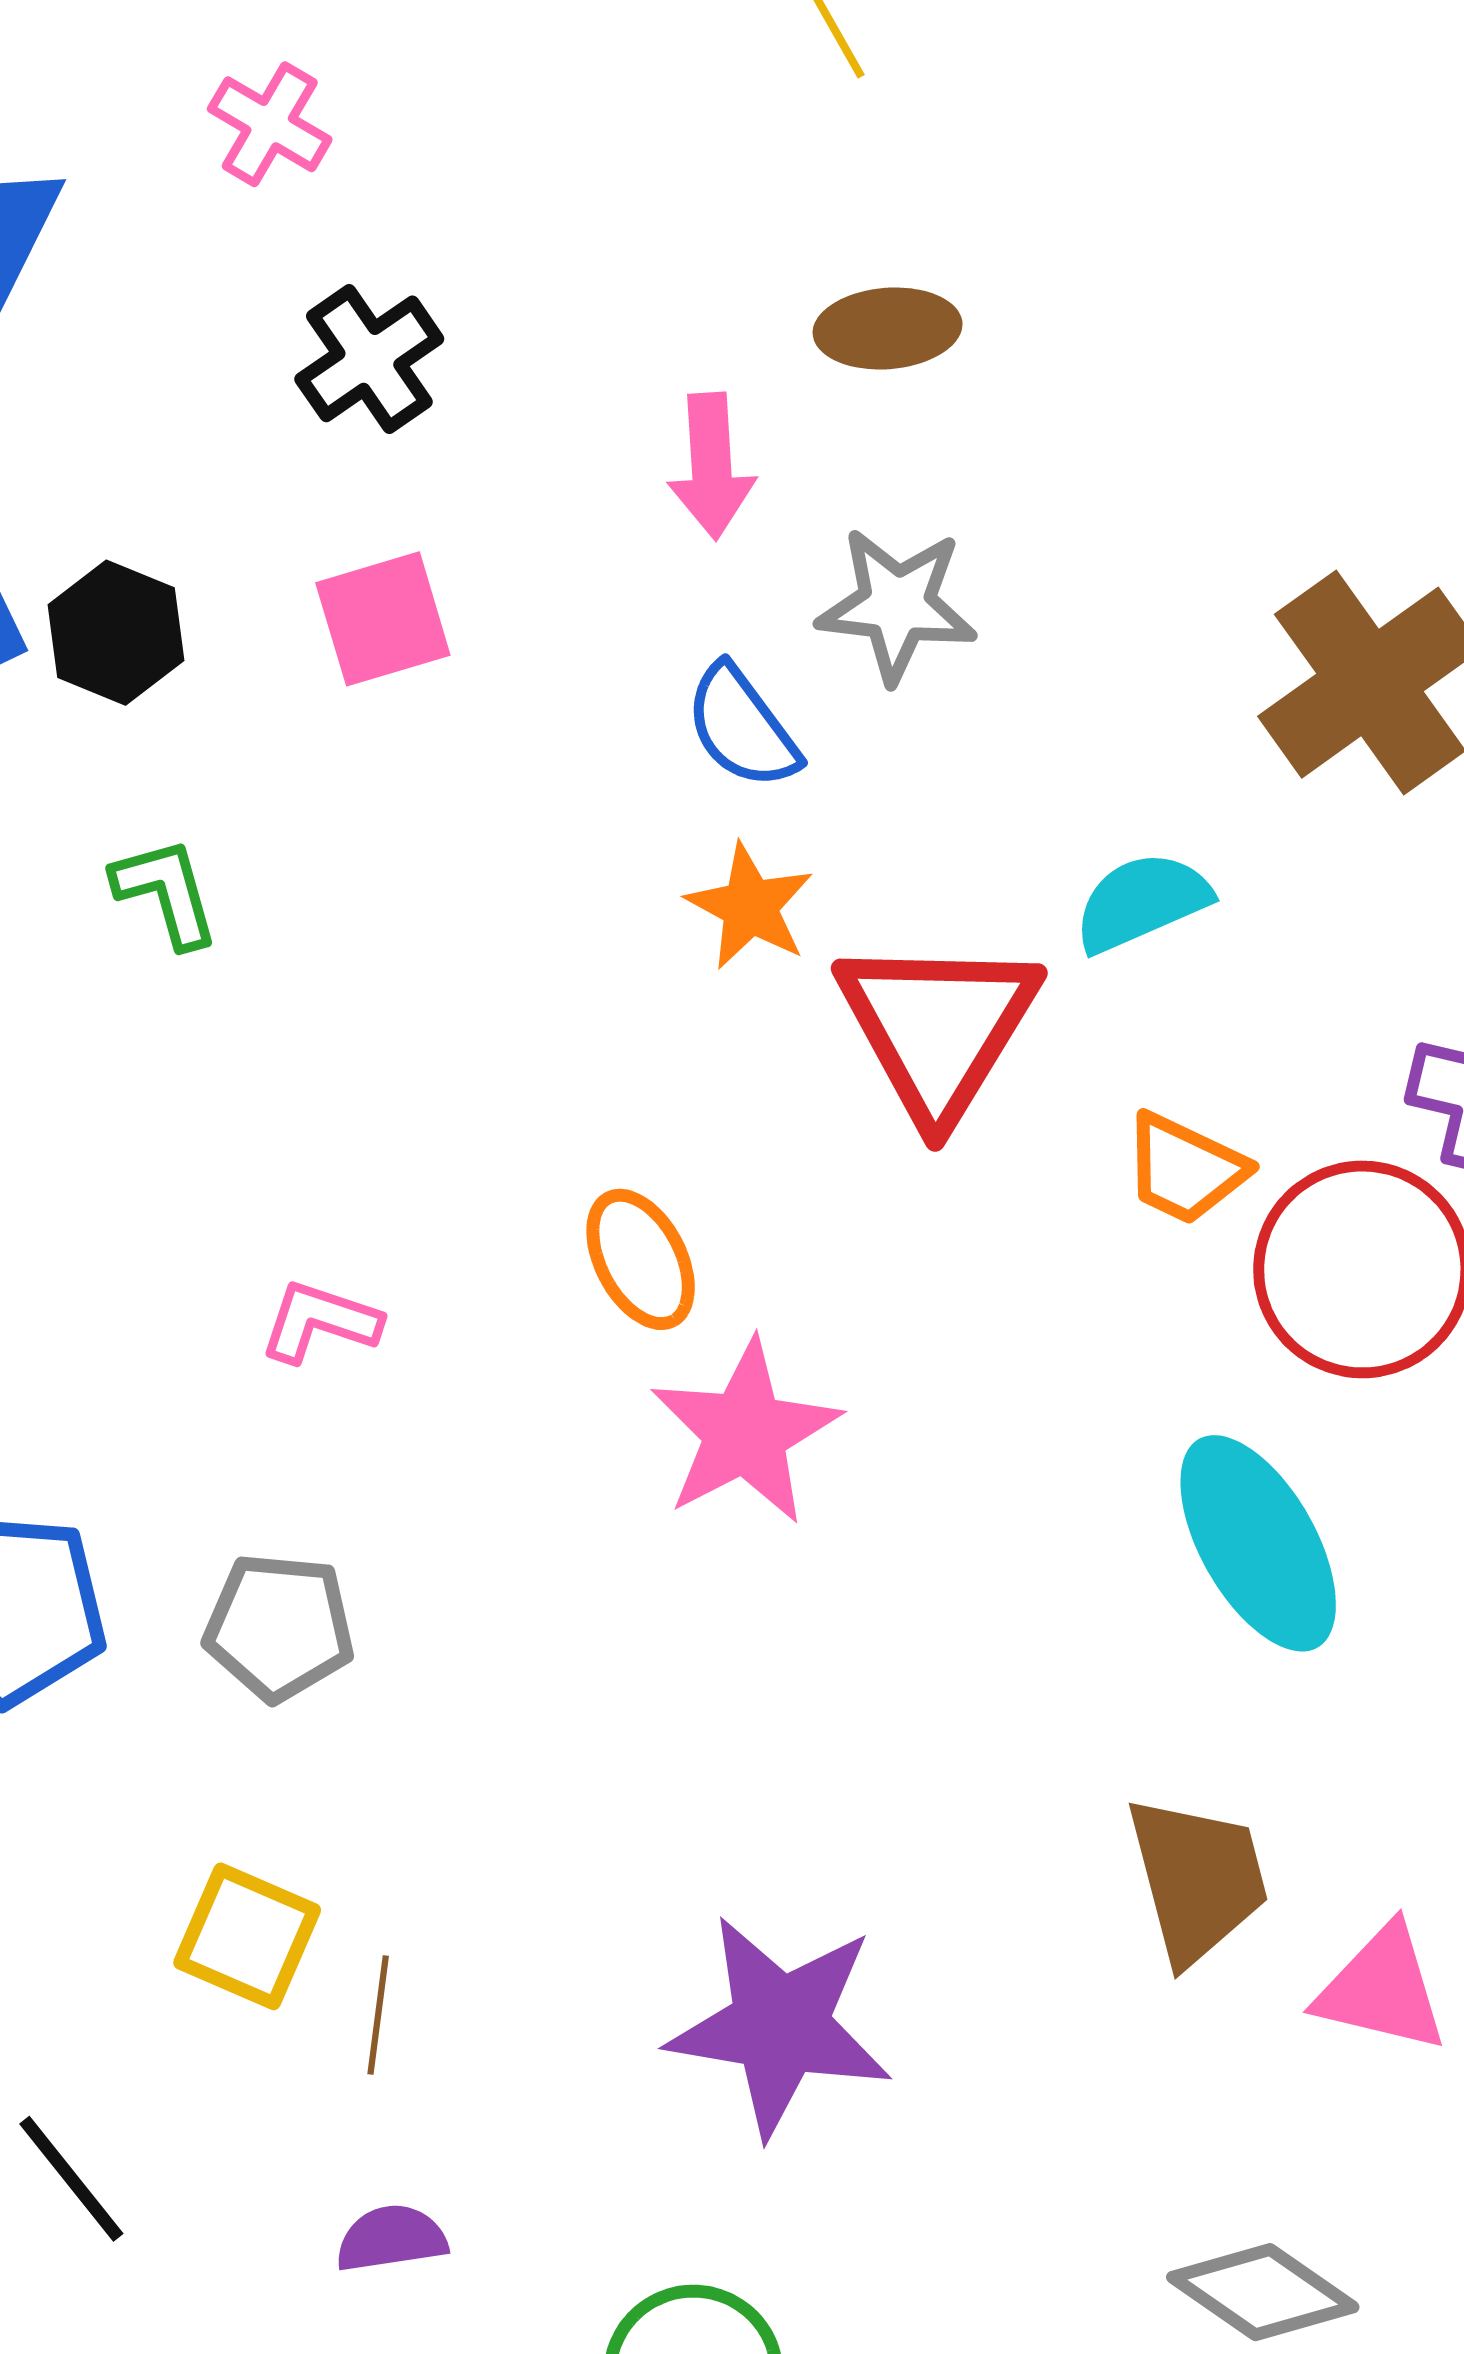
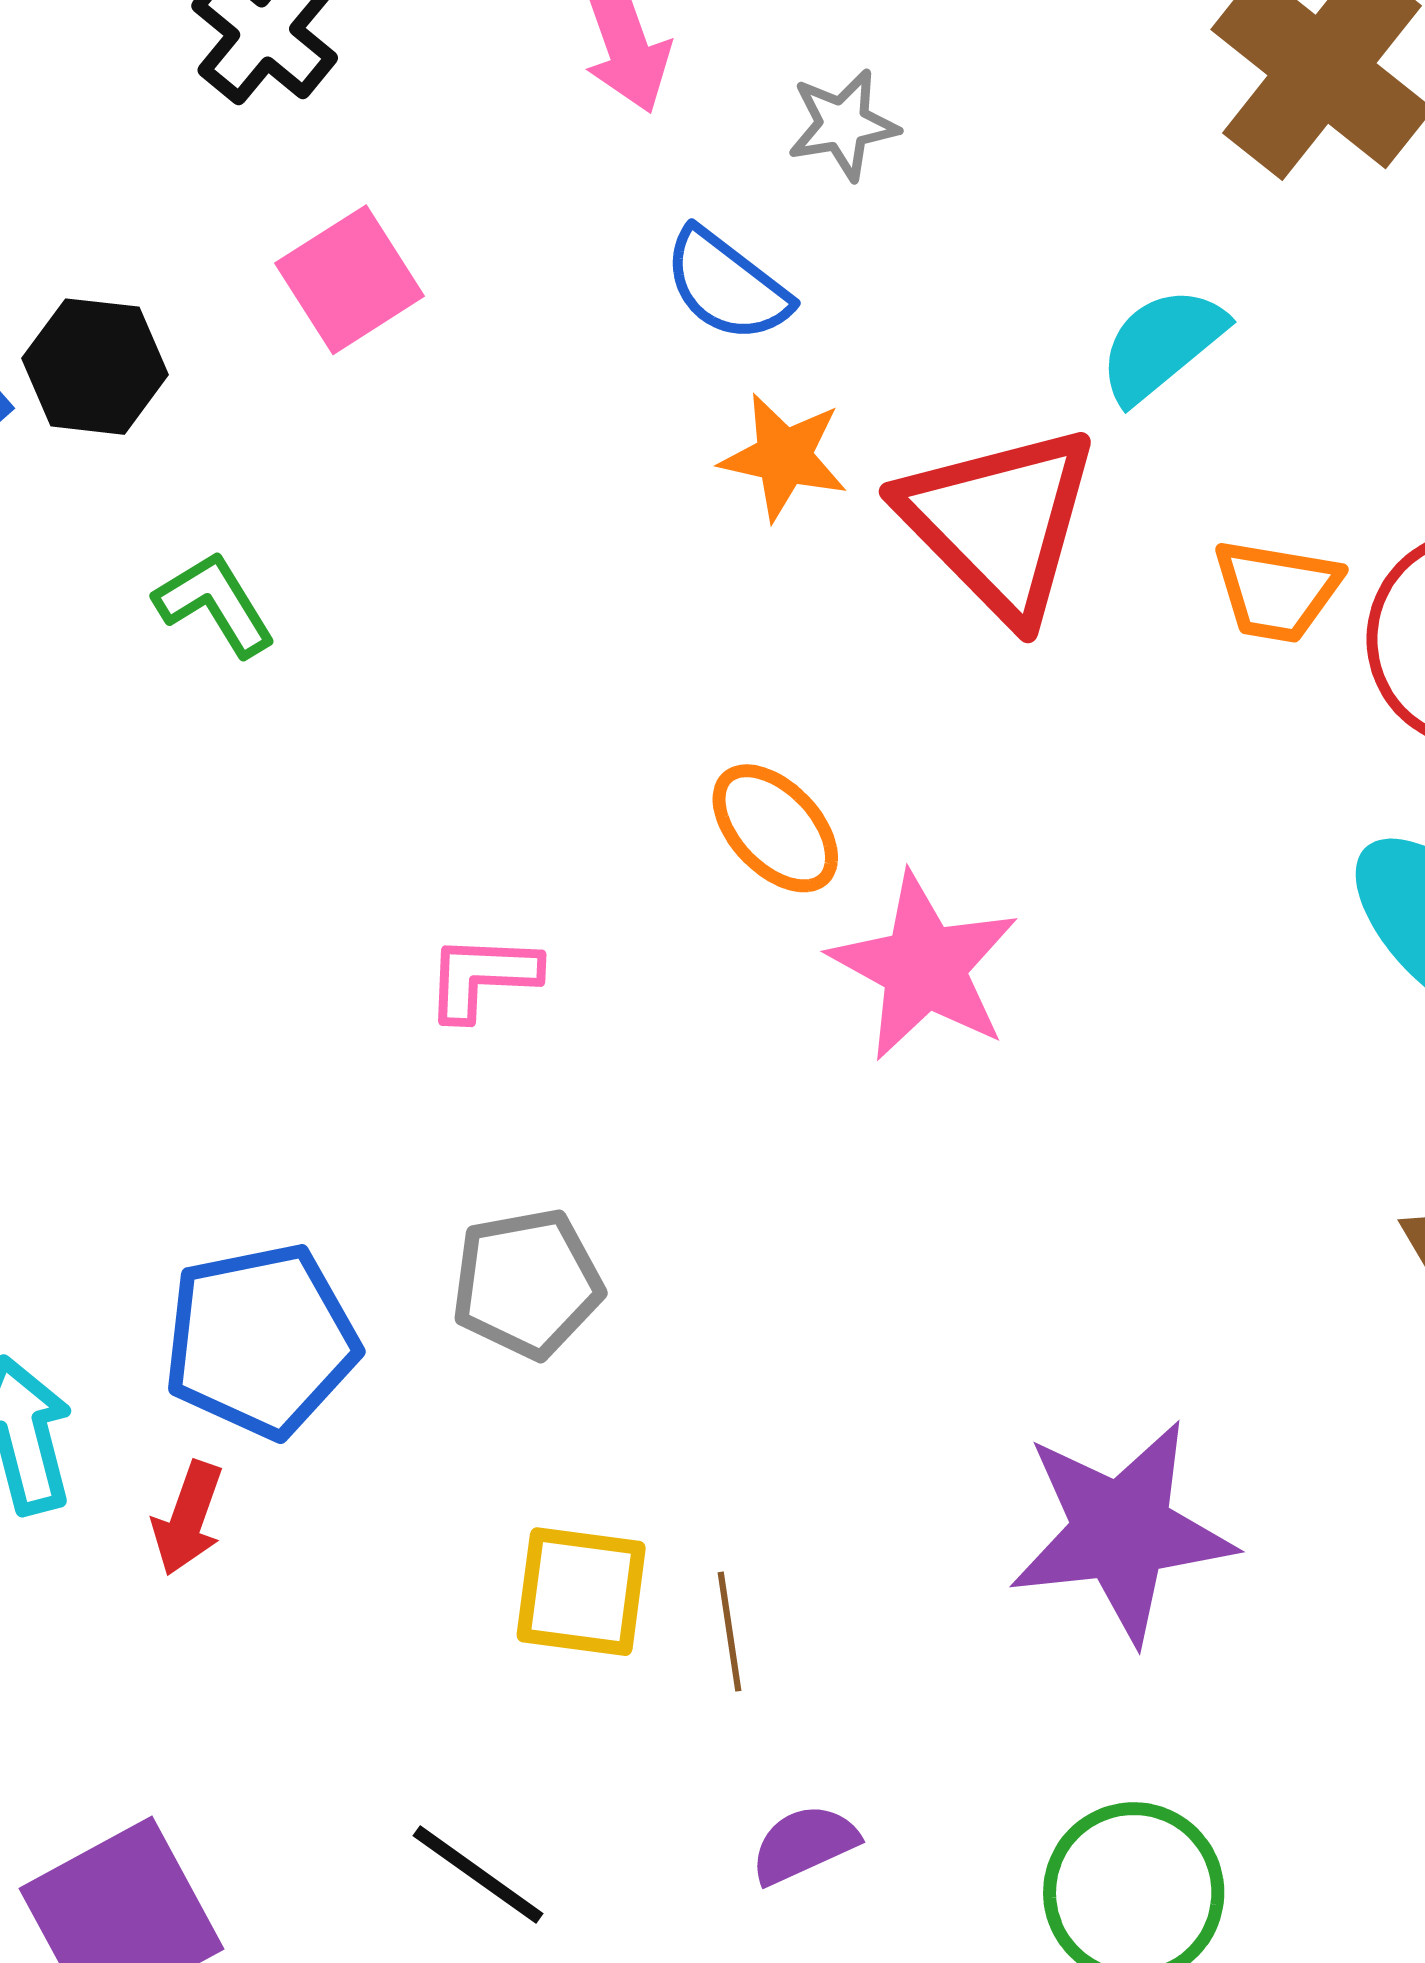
gray star: (897, 605) -> (843, 125), size x0.7

